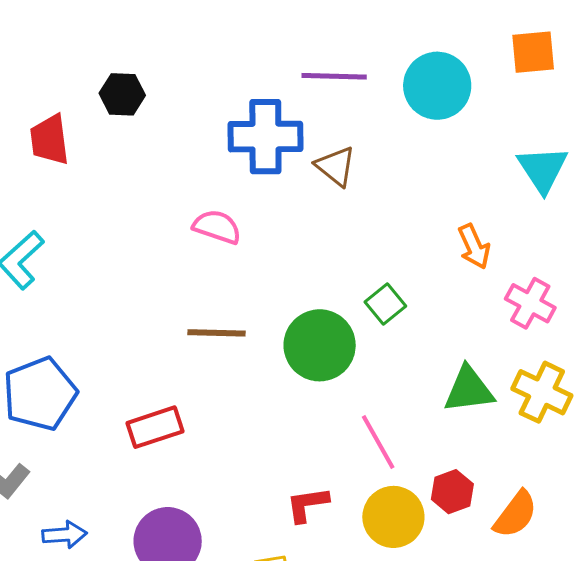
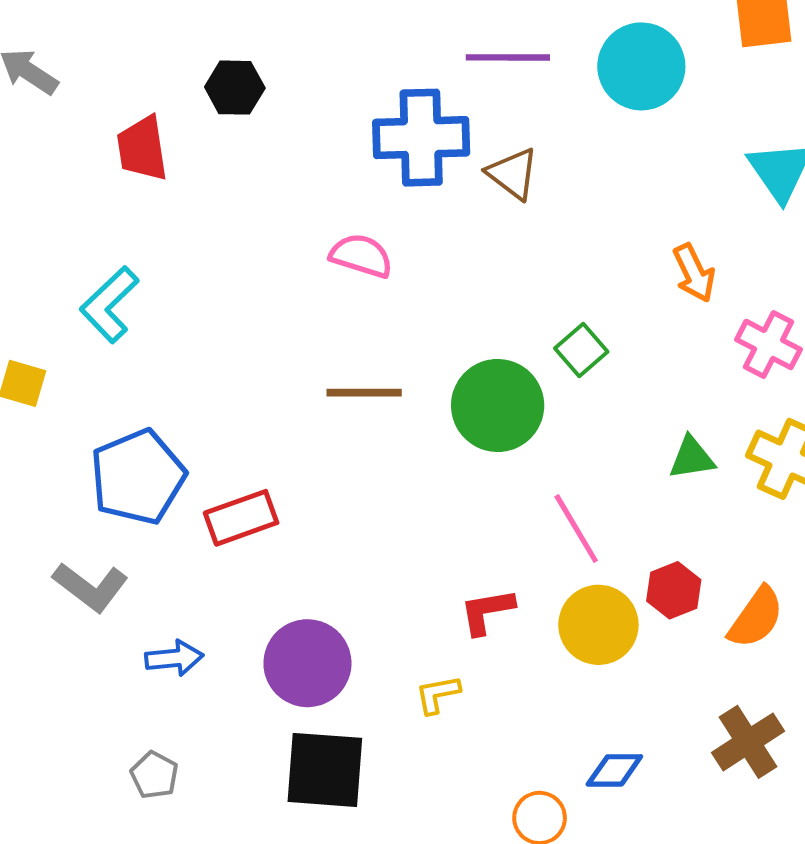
green triangle: (469, 390) -> (692, 458), size x0.7
red rectangle: (155, 427) -> (241, 518), moved

